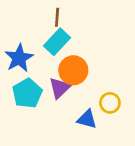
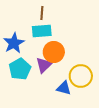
cyan rectangle: (57, 42) -> (42, 31), turned 42
yellow circle: (110, 103) -> (81, 76), size x1.5

